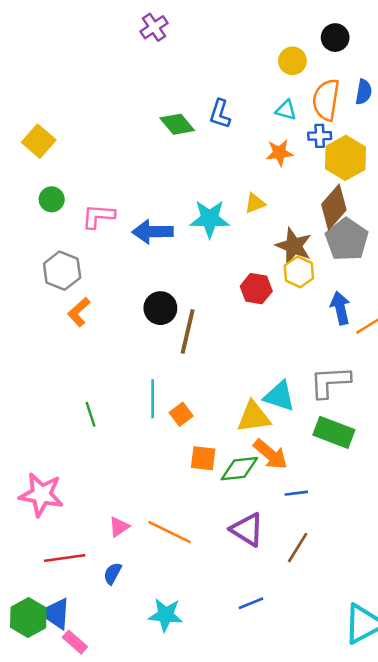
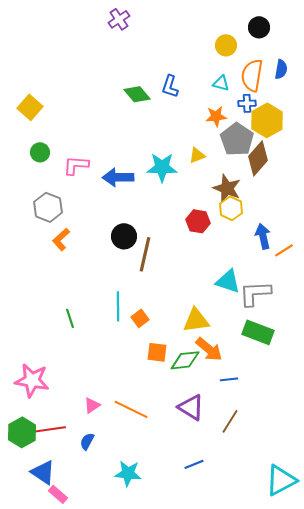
gray pentagon: (347, 239) -> (237, 139), moved
cyan triangle: (279, 396) -> (228, 281), moved
green hexagon: (28, 617) -> (22, 432), moved

